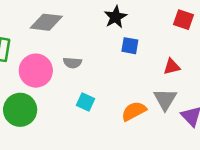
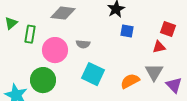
red square: (183, 20) -> (168, 29), moved
cyan square: (85, 102) -> (93, 74), size x1.6

